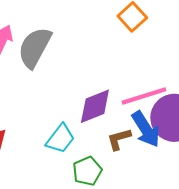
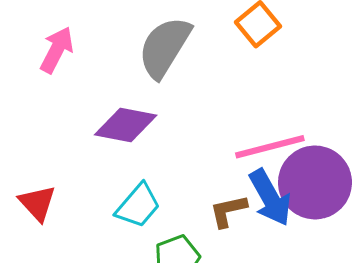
gray semicircle: (35, 47) -> (165, 47), moved
purple diamond: (95, 106) -> (126, 125), moved, turned 30

